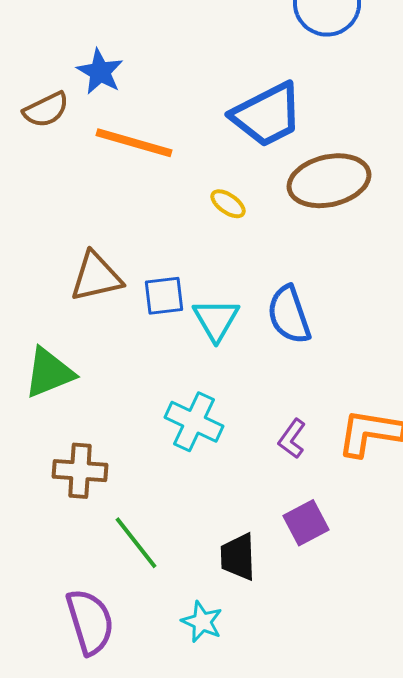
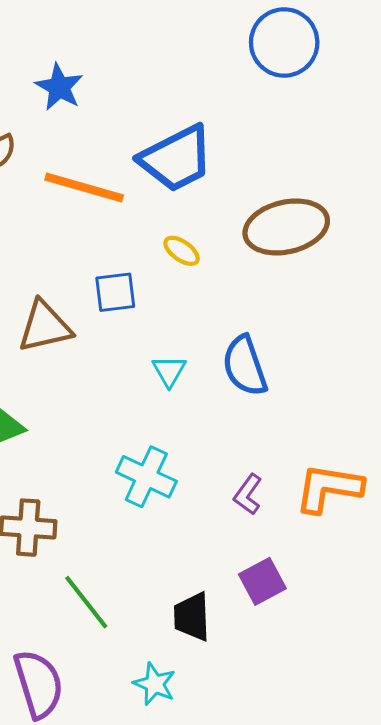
blue star: (100, 72) -> (59, 87), moved
blue trapezoid: (267, 115) -> (176, 159), moved
blue square: (164, 296) -> (115, 292), moved
cyan triangle: (216, 320) -> (169, 371), size x0.7

